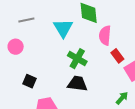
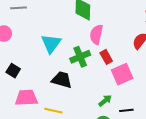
cyan triangle: (63, 28) -> (51, 44), moved
green cross: (77, 59) -> (80, 57), moved, turned 30

